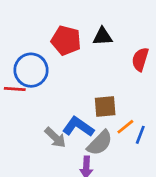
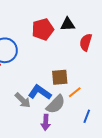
black triangle: (102, 36) -> (68, 24), moved
red pentagon: (66, 40) -> (43, 29), moved, turned -30
blue line: (140, 135) -> (87, 116), moved

